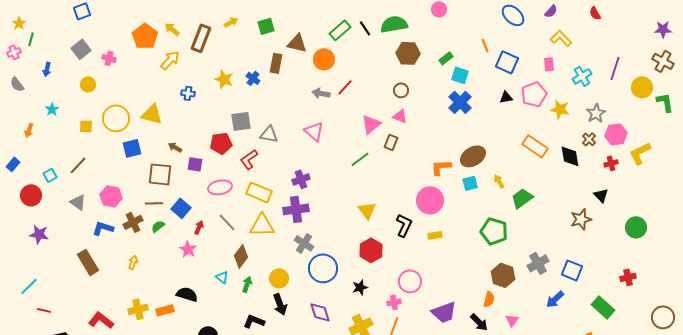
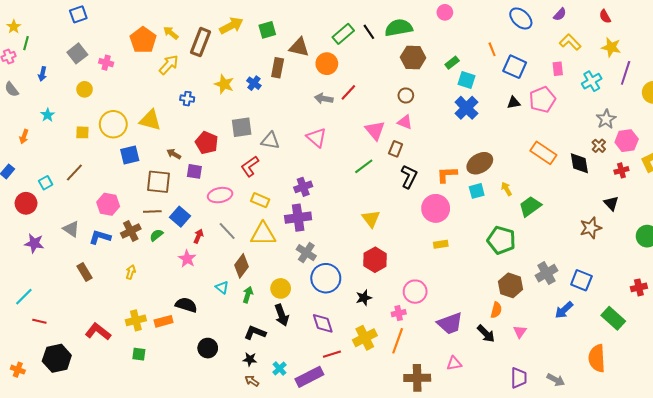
yellow arrow: (231, 22) -> (231, 26), size x1.6
yellow star: (560, 109) -> (611, 47), moved
pink triangle: (371, 124) -> (375, 130), turned -30
red pentagon: (221, 143) -> (207, 143), moved, turned 30
yellow rectangle: (259, 192) -> (260, 200), size x0.7
gray triangle: (78, 202) -> (71, 229), moved
black L-shape: (404, 225) -> (409, 177), moved
brown rectangle: (88, 262) -> (85, 272), size x0.7

